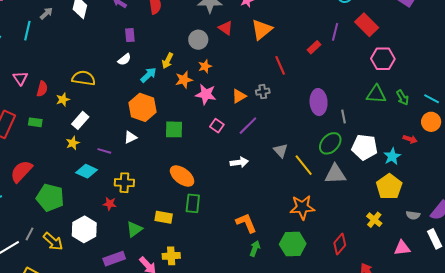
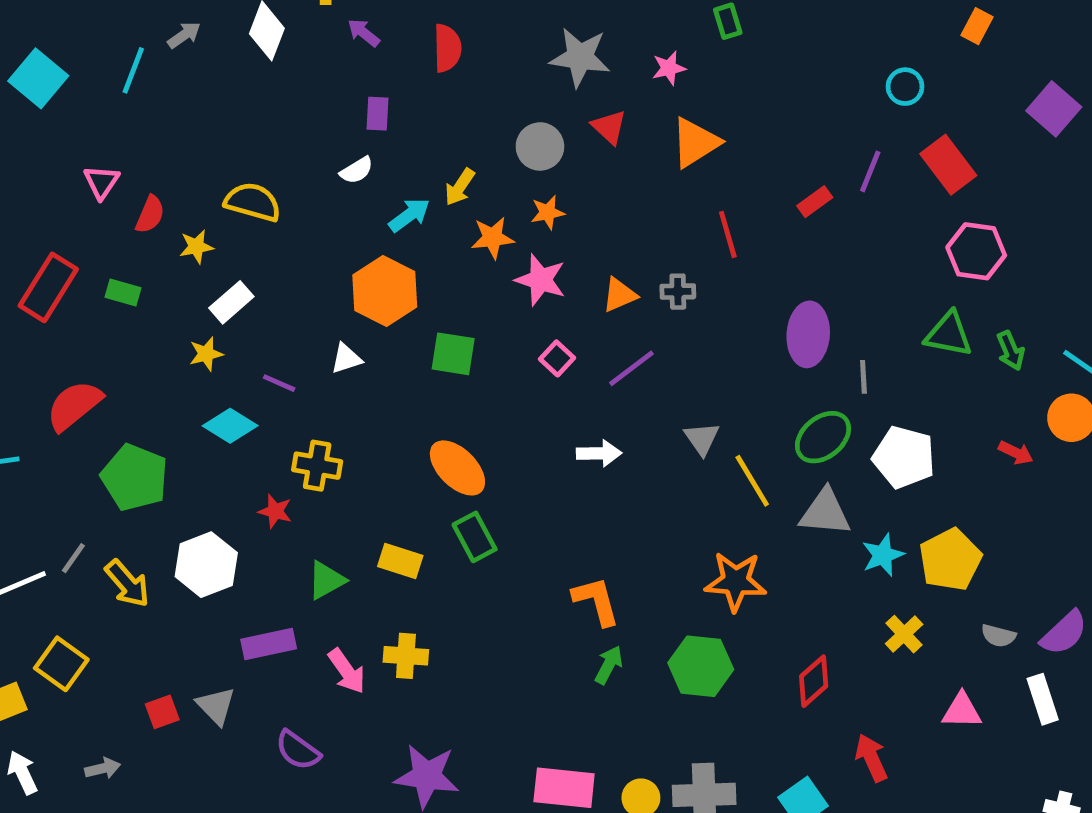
cyan star: (392, 156) -> (883, 555), moved
green rectangle: (193, 203) -> (475, 537), turned -42

